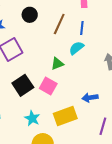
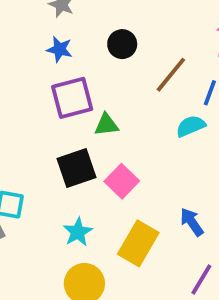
green triangle: (57, 64) -> (106, 125), moved
blue arrow: (90, 98) -> (192, 222), turned 49
yellow rectangle: (65, 116) -> (138, 243), turned -55

